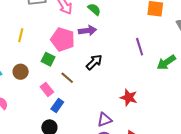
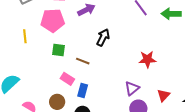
pink pentagon: (63, 39) -> (53, 20), moved
green arrow: (166, 62) -> (171, 14), turned 54
brown circle: (21, 72) -> (57, 102), moved

